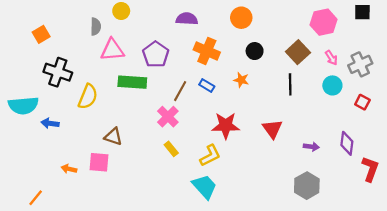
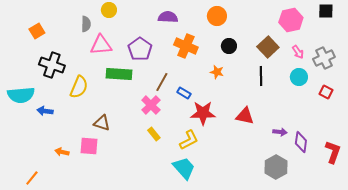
blue rectangle: (207, 85) -> (184, 93), moved
red triangle: (272, 129) -> (245, 116), turned -42
purple diamond: (347, 143) -> (301, 142), moved

